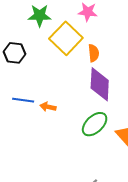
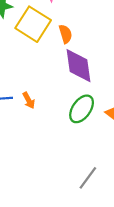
orange arrow: (48, 107) -> (29, 100), turned -119

